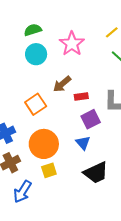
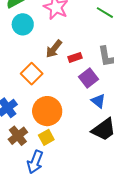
blue triangle: (83, 143) -> (98, 101), moved
yellow square: (49, 170) -> (46, 137), moved

